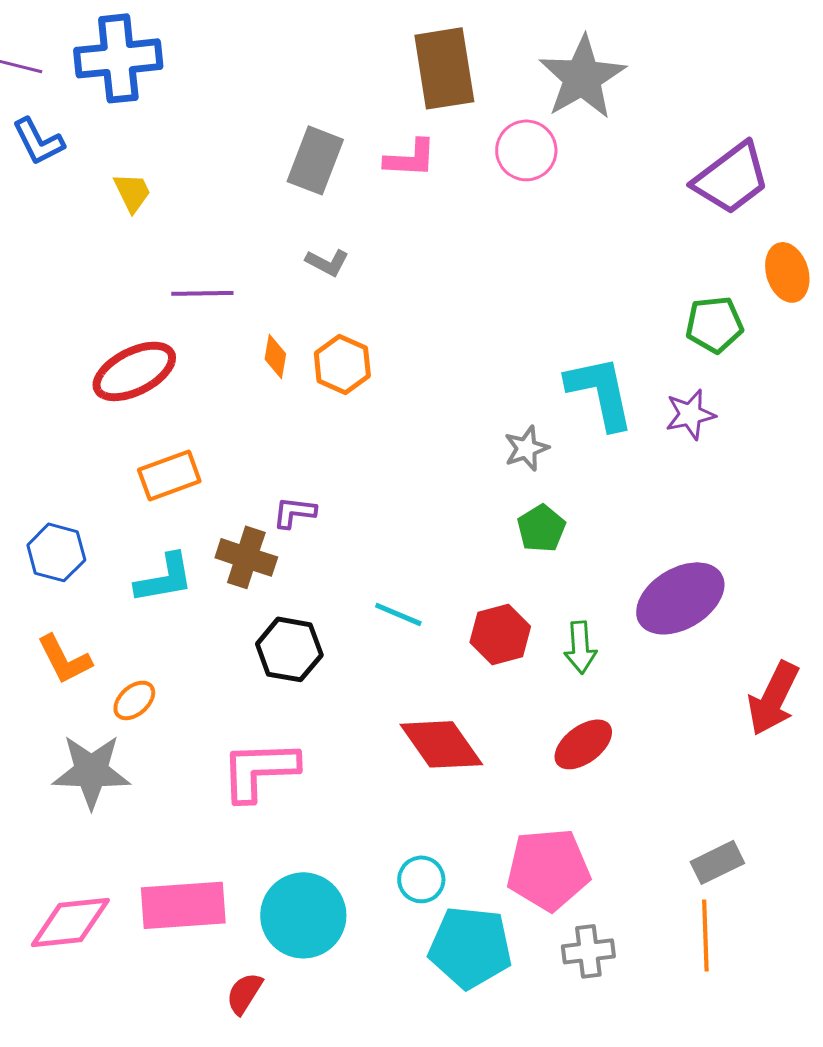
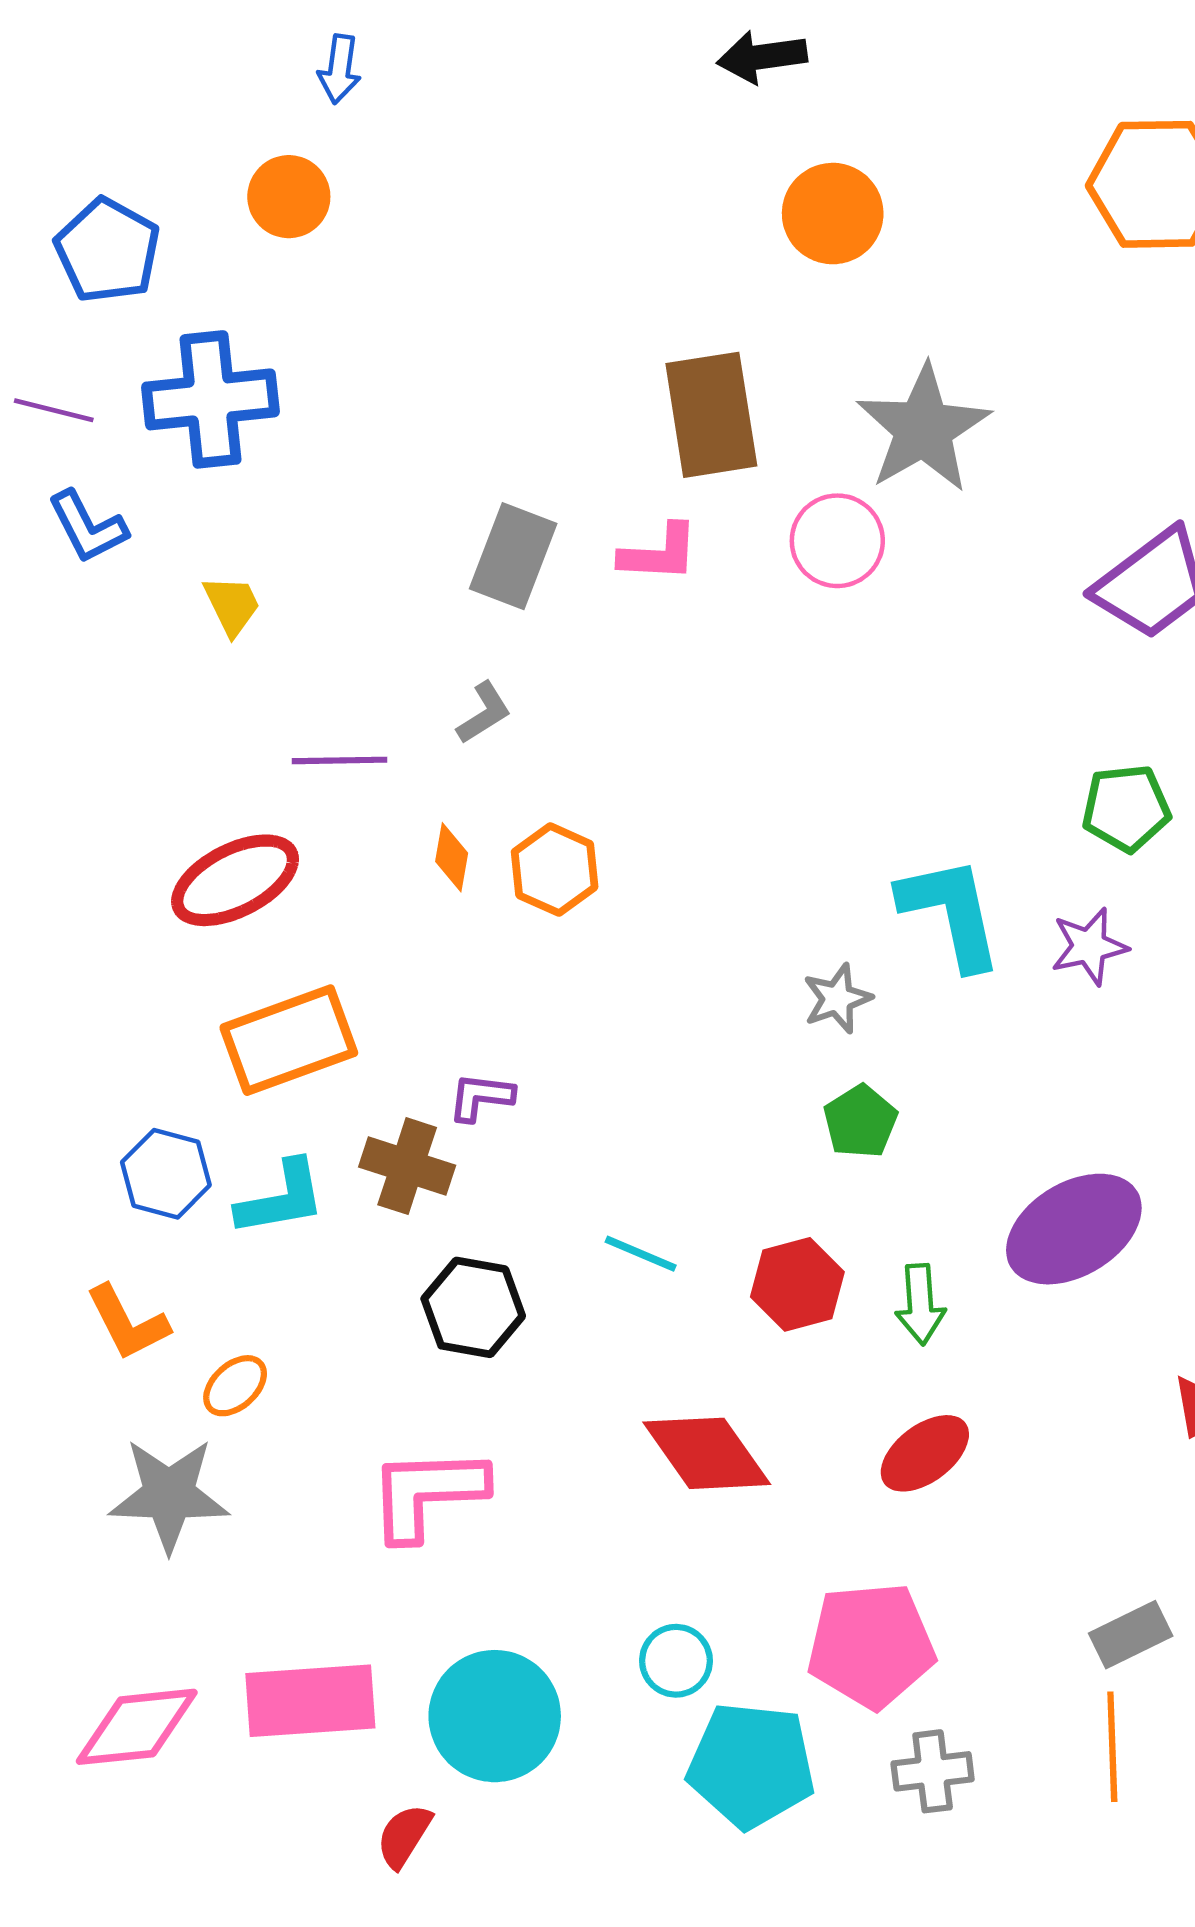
gray L-shape: (327, 262) -> (484, 713), moved, turned -60
orange rectangle: (169, 475) -> (289, 1040), size x1.4
blue hexagon: (56, 552) -> (166, 1174), moved

